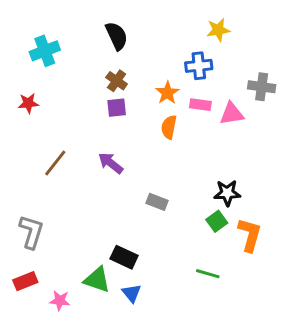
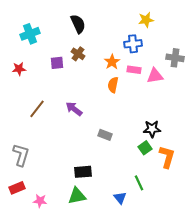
purple square: (117, 108) -> (57, 63), moved
black rectangle: (124, 257) -> (83, 172), turned -30
green line: (208, 274) -> (139, 183), turned 49
green triangle: (97, 280) -> (77, 196), moved, turned -30
blue triangle: (132, 293) -> (120, 198), moved

